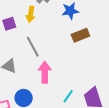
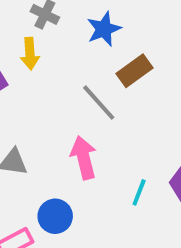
gray line: (33, 47) -> (99, 103), moved

